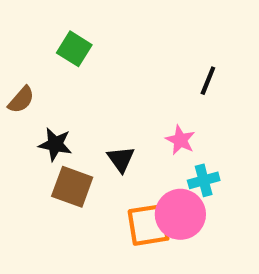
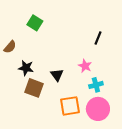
pink circle: (180, 214) -> (98, 109), moved

